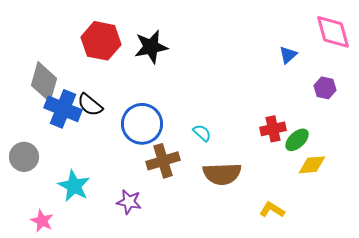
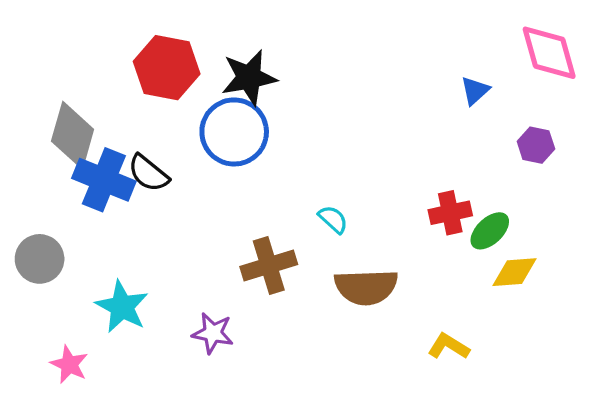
blue circle: (142, 124) -> (234, 132), moved

